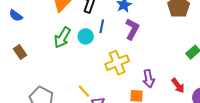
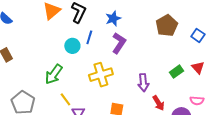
green arrow: (62, 38) -> (54, 74), moved
purple arrow: (149, 79) -> (143, 83), moved

